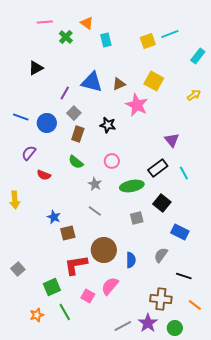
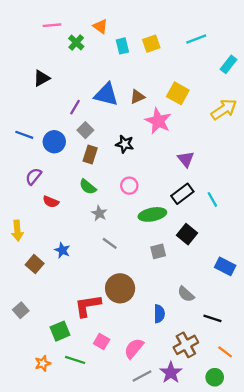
yellow square: (148, 41) -> (151, 44), moved
yellow arrow: (194, 95) -> (224, 109), size x1.6
purple triangle: (172, 140) -> (186, 159), moved
gray star: (95, 184) -> (99, 213), moved
blue rectangle: (180, 232) -> (225, 266), moved
brown square: (68, 233) -> (35, 264), moved, turned -35
gray semicircle: (161, 255) -> (186, 294), turned -84
blue semicircle: (131, 260) -> (159, 314), moved
pink semicircle: (110, 286) -> (134, 348), moved
brown cross: (161, 299) -> (186, 345), turned -35
green line: (65, 312) -> (75, 360), turned -42
green circle: (175, 328) -> (215, 377), moved

